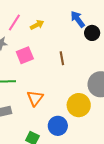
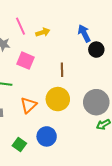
pink line: (14, 23) -> (21, 26), turned -66
pink square: (25, 55) -> (25, 61), turned 36
yellow circle: (79, 105) -> (58, 99), moved

